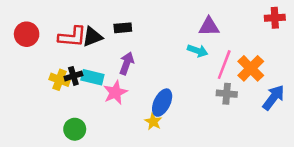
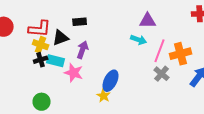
black triangle: (92, 37) -> (61, 38), moved
orange cross: (251, 68) -> (181, 54), turned 30
yellow cross: (60, 80) -> (41, 45), moved
pink star: (115, 92) -> (74, 73), turned -30
gray cross: (227, 94) -> (162, 74), turned 35

